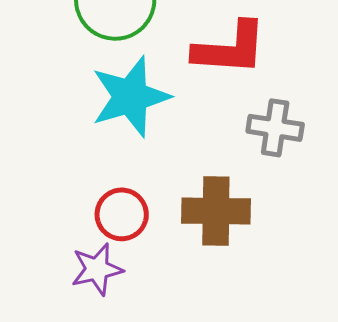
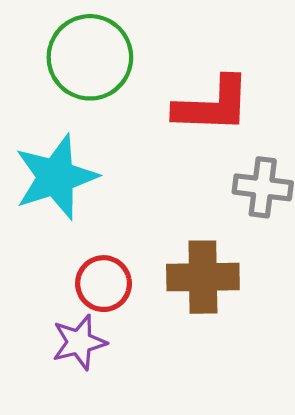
cyan star: (130, 97) -> (56, 177), moved

